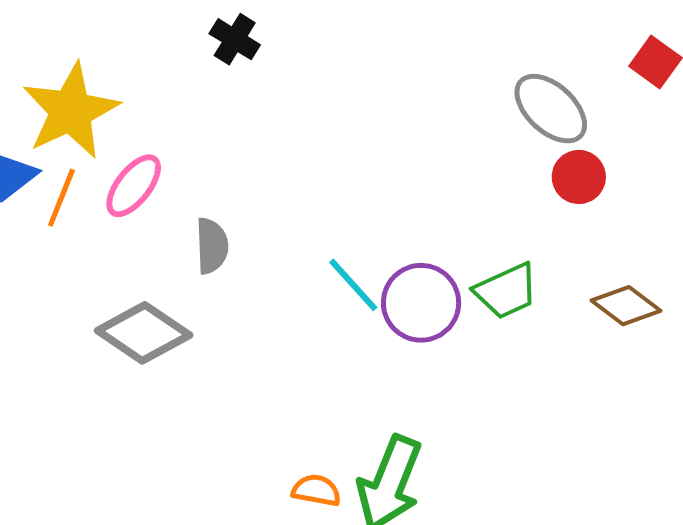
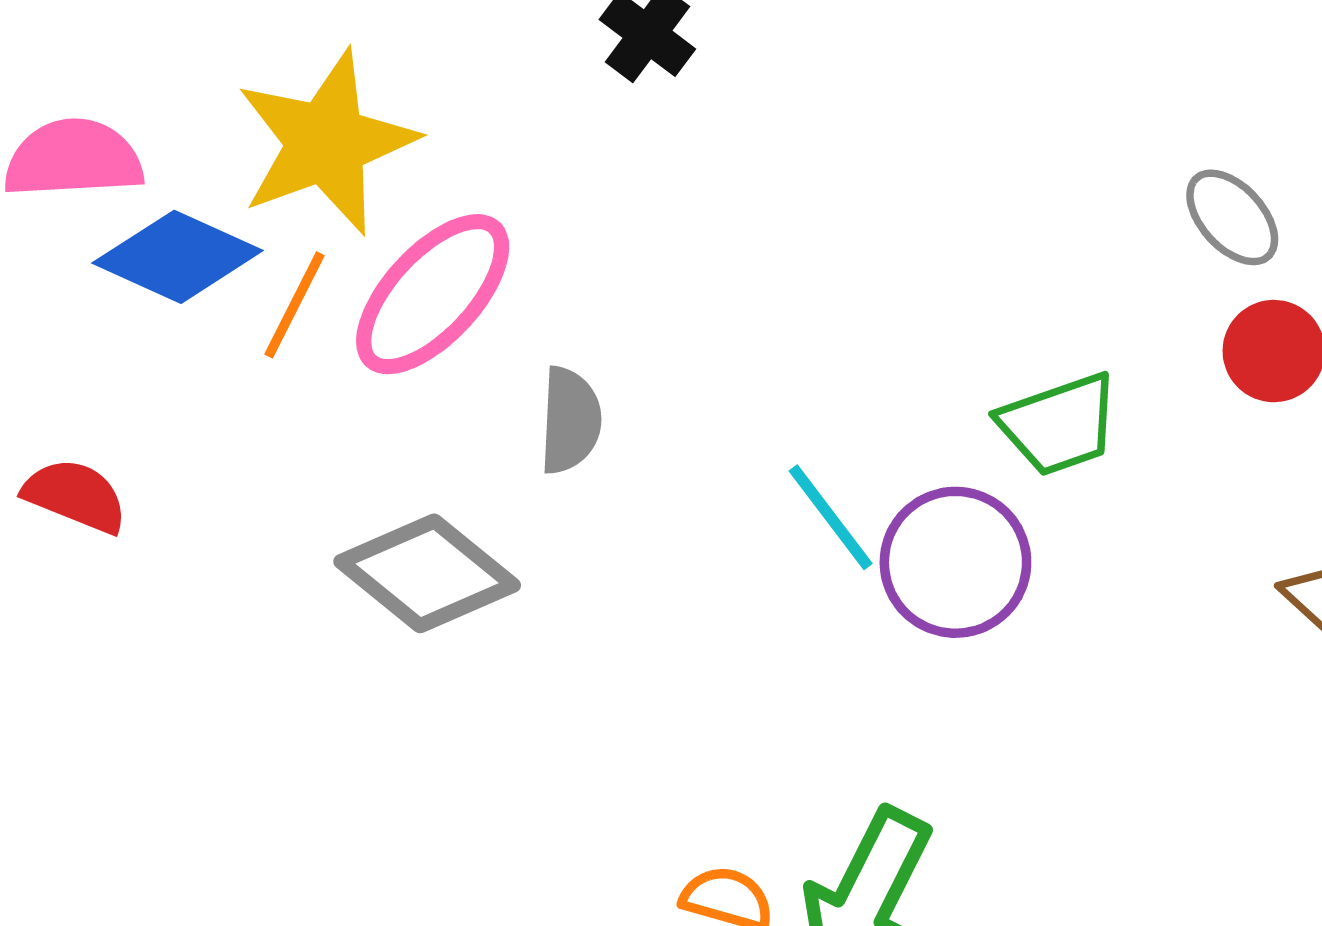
gray ellipse: (551, 109) -> (1232, 217), size x0.7
pink ellipse: (134, 186) -> (433, 294), size x1.4
green trapezoid: (506, 291) -> (1059, 424), moved

